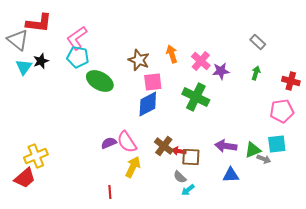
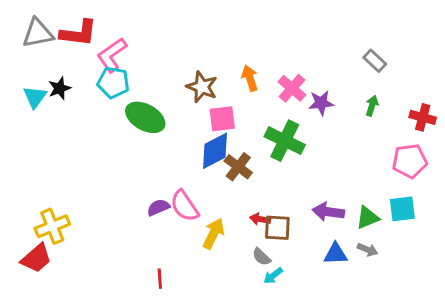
red L-shape: (39, 23) -> (78, 33), moved
gray triangle: (18, 40) -> (38, 33), moved, turned -50
brown cross: (164, 146) -> (238, 167), moved
gray arrow: (264, 159) -> (368, 250), moved
yellow arrow: (133, 167) -> (214, 234), moved

